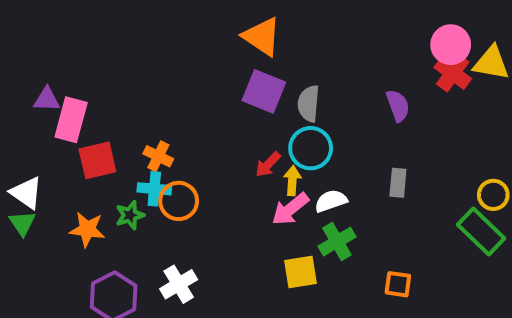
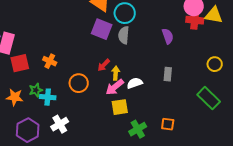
red cross: (453, 73) -> (195, 20), turned -30
cyan circle: (311, 148) -> (125, 13), moved
cyan cross: (154, 189) -> (48, 97), moved
yellow circle: (493, 195) -> (215, 64), moved
orange circle: (179, 201) -> (79, 83), moved
green cross: (337, 242) -> (138, 129), moved
yellow square: (300, 272) -> (120, 107), moved

